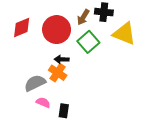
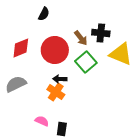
brown arrow: (83, 17) -> (81, 38), turned -70
gray semicircle: (35, 83) -> (16, 84), moved

